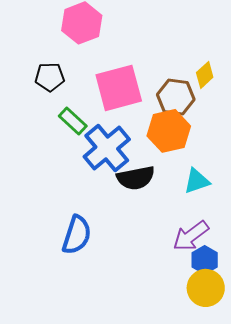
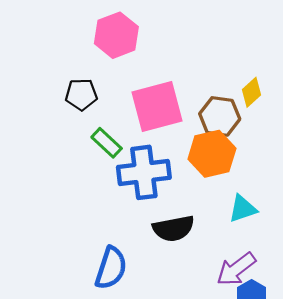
blue cross: (107, 148) -> (144, 172), turned 33
black semicircle: (136, 178) -> (174, 228), moved

